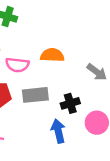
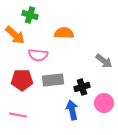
orange semicircle: (52, 55) -> (64, 33), moved

